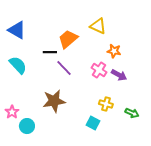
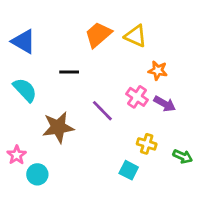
orange trapezoid: (68, 39) -> (98, 35), moved
purple line: (64, 68) -> (102, 111), moved
brown star: (54, 101) -> (58, 127), moved

